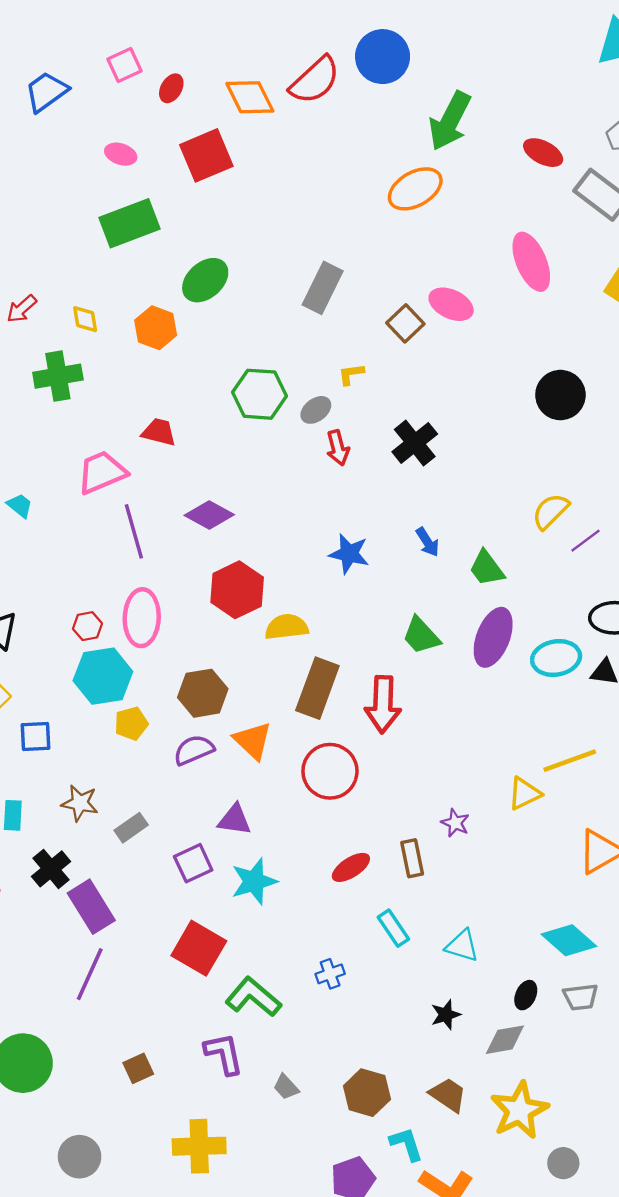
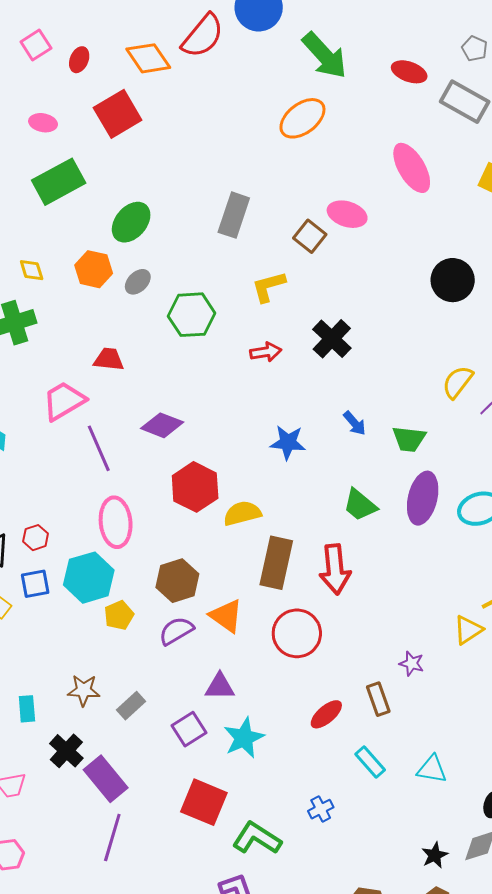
green arrow: (450, 121) -> (325, 55), turned -62
yellow L-shape: (351, 374) -> (269, 287), size x1.5
gray ellipse: (316, 410) -> (138, 282), moved
red arrow: (338, 448) -> (266, 352), turned -76
green trapezoid: (487, 568) -> (409, 439), turned -39
red hexagon: (87, 626) -> (36, 538), moved
blue square: (36, 736) -> (35, 584), moved
black star: (446, 1015) -> (435, 855), moved

